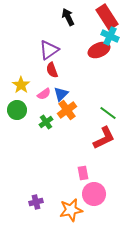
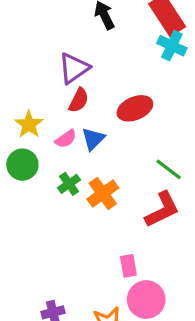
red ellipse: (99, 50) -> (135, 108), moved
red semicircle: (52, 70) -> (79, 100), turned -133
orange cross: (67, 110) -> (103, 193), moved

